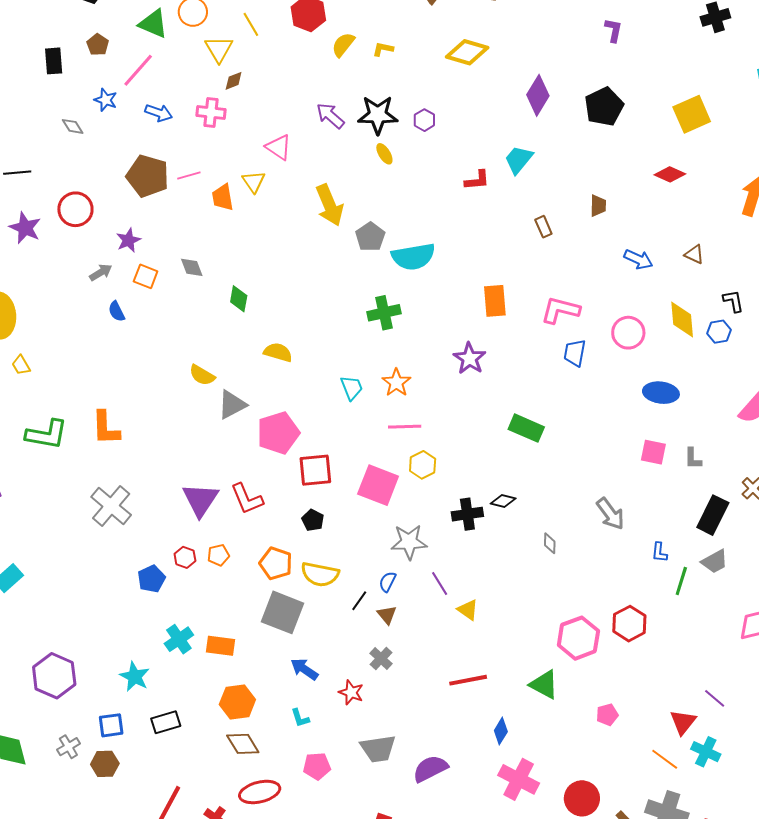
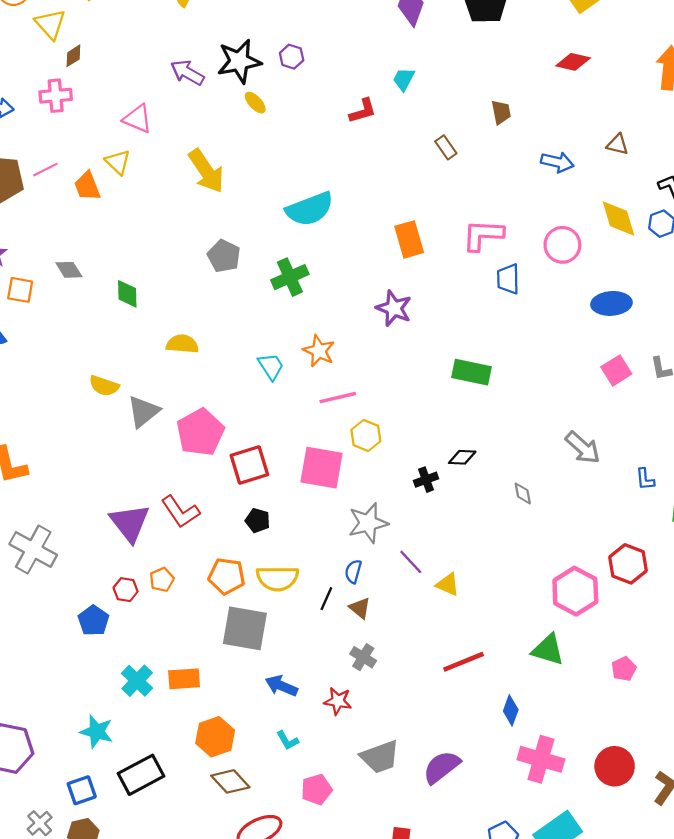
cyan trapezoid: (519, 160) -> (404, 79), size x0.7
gray pentagon: (370, 237) -> (224, 256), moved
pink square: (653, 452) -> (616, 370), turned -32
black cross: (467, 514) -> (426, 480), size x0.7
black rectangle: (166, 722) -> (141, 775), size x1.4

